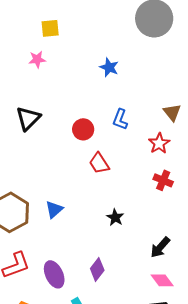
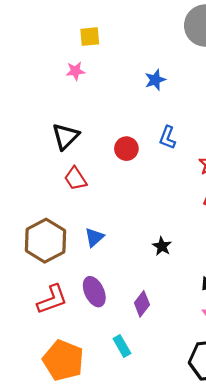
blue star: (109, 67) -> (155, 80), turned 30
red trapezoid: (99, 163) -> (75, 179), moved
purple ellipse: (54, 274) -> (94, 292), moved

